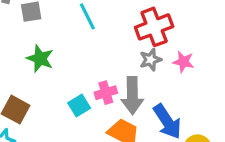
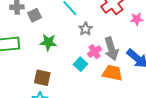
gray star: (150, 60) -> (86, 29), moved

